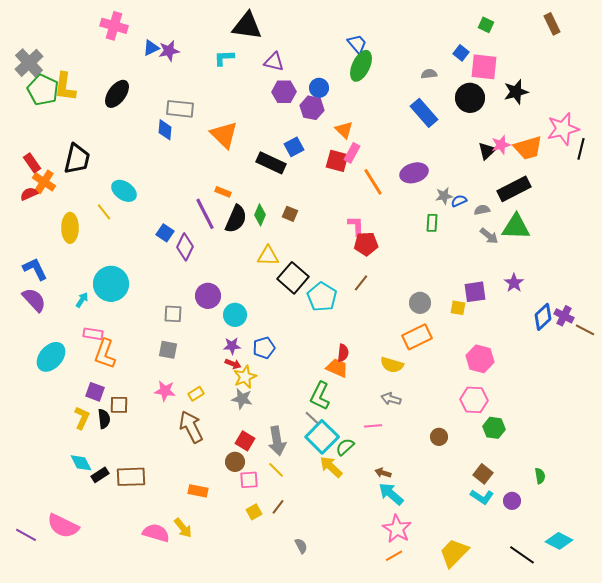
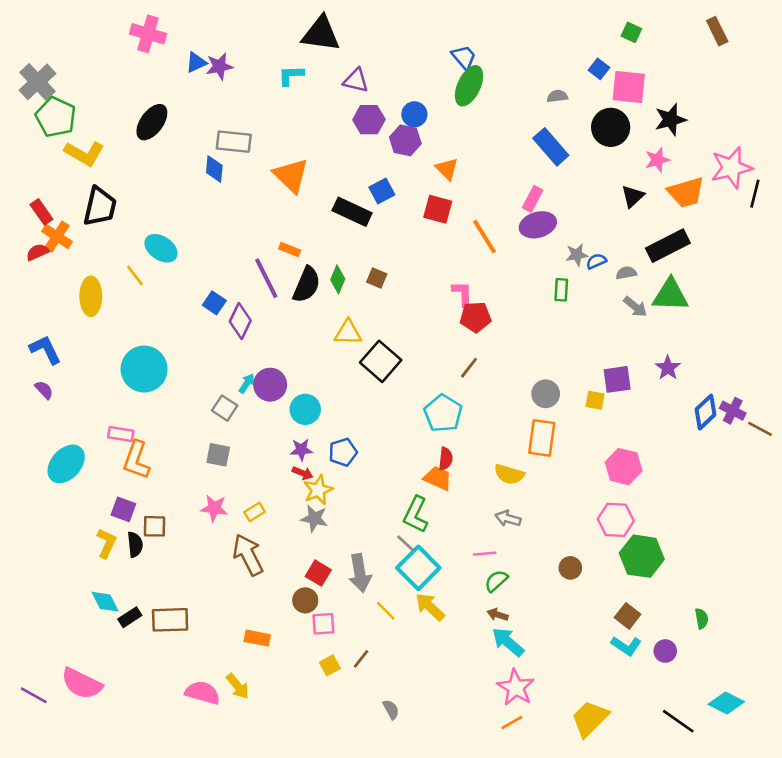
yellow L-shape: (65, 87) -> (84, 153), moved, turned -68
pink star: (501, 145) -> (657, 160), moved
pink rectangle: (352, 153) -> (533, 199), moved
cyan pentagon: (322, 297) -> (443, 413), moved
purple semicircle: (34, 300) -> (44, 390), size x0.6
cyan arrow: (82, 300) -> (247, 383), moved
gray square: (173, 314) -> (225, 408), turned 30
orange rectangle: (417, 337) -> (542, 438), turned -56
green hexagon: (494, 428) -> (642, 556), size x1.5
green semicircle: (345, 447) -> (496, 581), moved
yellow line: (276, 470) -> (386, 611), moved

